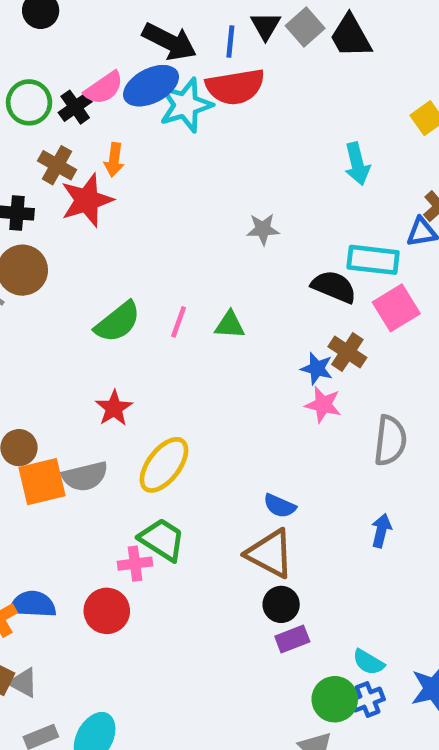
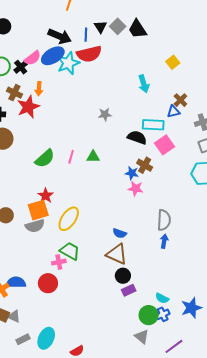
gray semicircle: (390, 441) -> (164, 220), moved
orange square: (42, 482) -> (38, 210), moved

